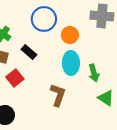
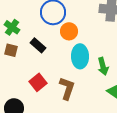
orange circle: (70, 35) -> (69, 31), moved
red square: (15, 78) -> (38, 82), moved

